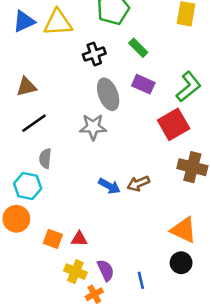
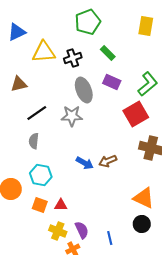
yellow triangle: (58, 23) -> (44, 52), moved
black line: (34, 123) -> (37, 113), moved
cyan hexagon: (28, 186) -> (41, 175), moved

